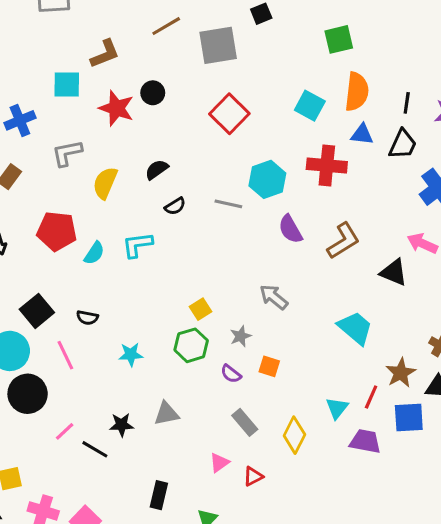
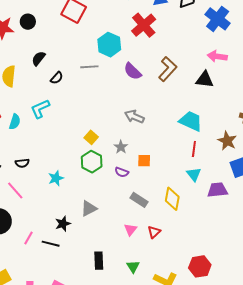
black circle: (153, 93) -> (28, 22), moved
red cross: (327, 165) -> (144, 25), turned -30
red line: (371, 397) -> (194, 149), moved

